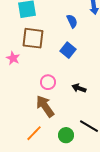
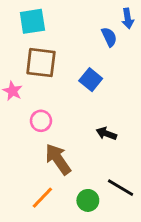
blue semicircle: (72, 21) -> (109, 37), moved
pink circle: (48, 82) -> (41, 121), moved

